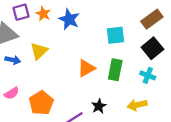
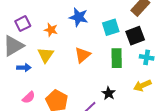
orange star: (43, 14) -> (51, 30), moved
blue star: (69, 19) -> (79, 17), moved
black square: (152, 48) -> (135, 36), moved, turned 30
orange triangle: (86, 68) -> (83, 55), moved

